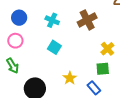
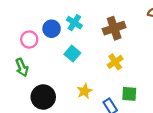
blue circle: (19, 18) -> (52, 29), moved
yellow cross: (107, 49) -> (115, 62), moved
green square: (103, 69) -> (129, 94), moved

